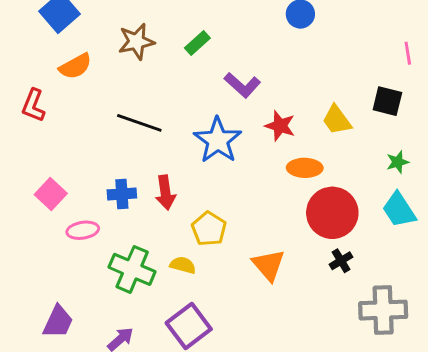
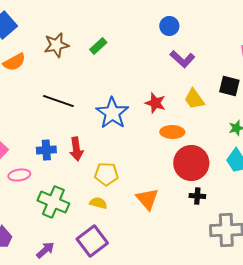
purple L-shape: (242, 85) -> (182, 59), moved
yellow pentagon: (209, 229) -> (106, 174), turned -30
black cross: (341, 261) -> (197, 196), turned 35
yellow semicircle: (183, 265) -> (98, 203), moved

